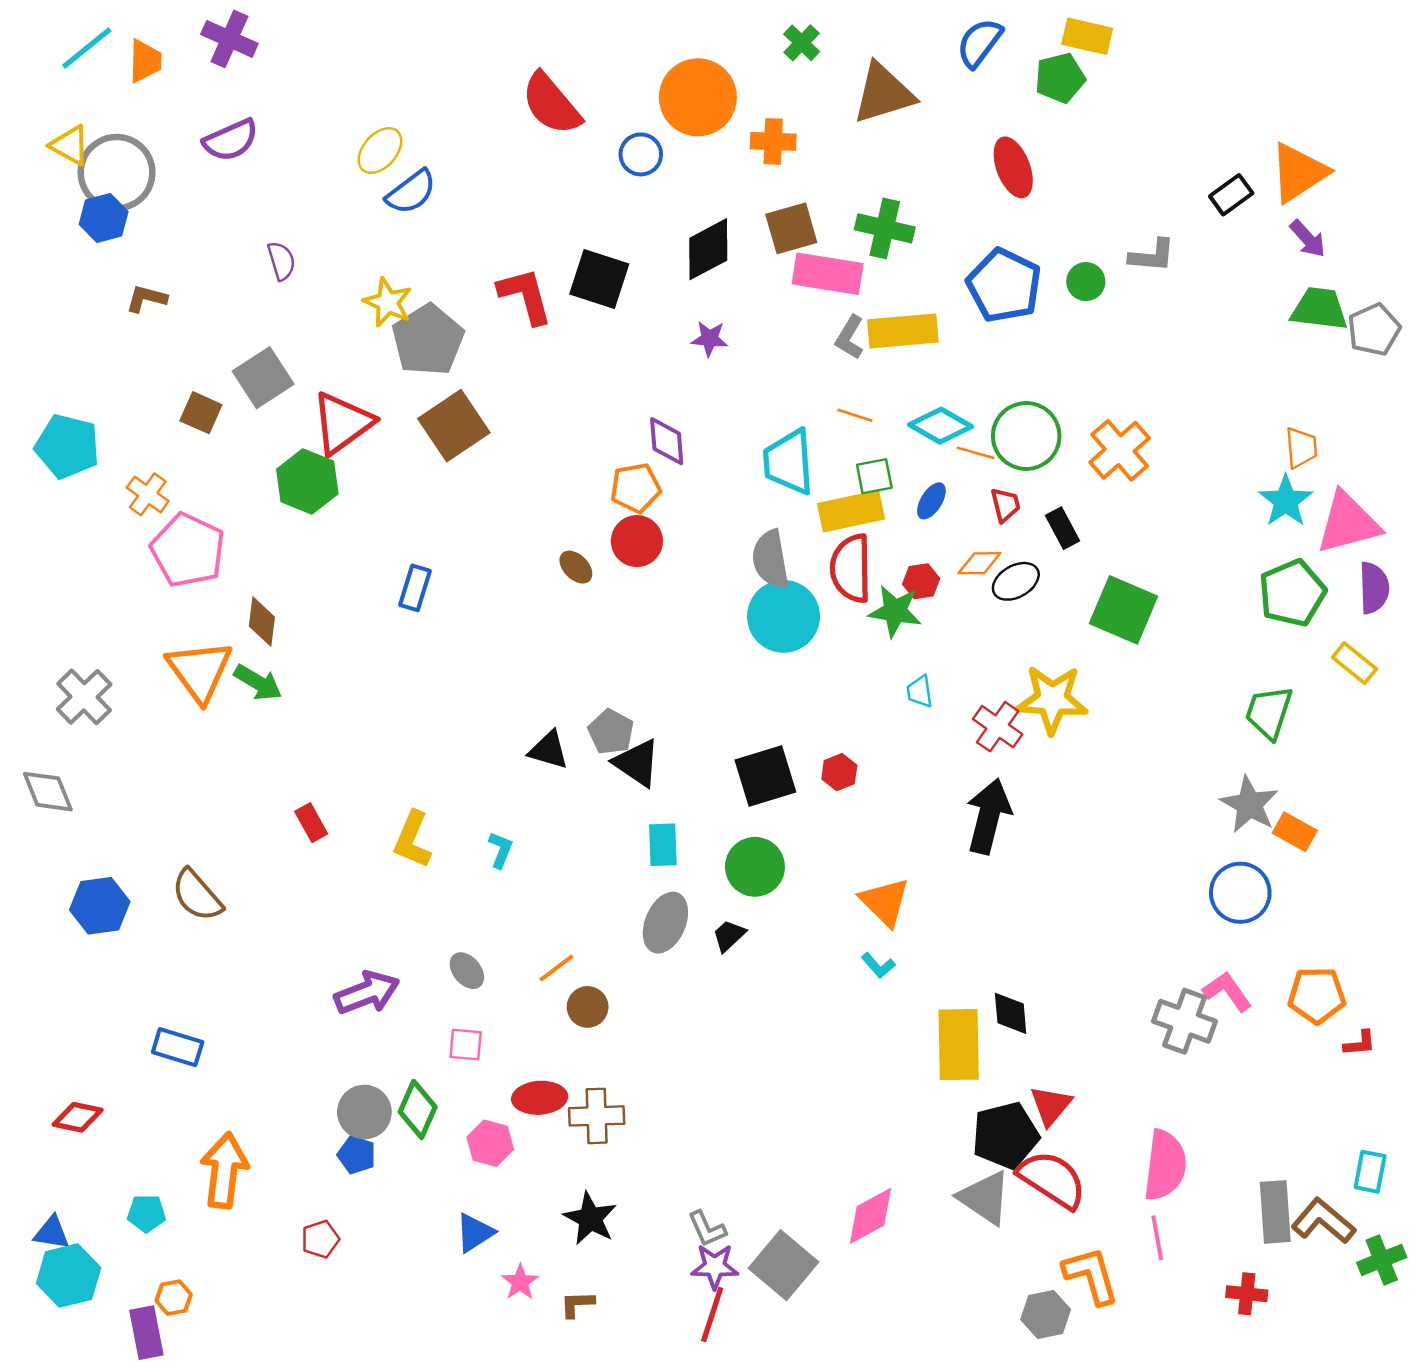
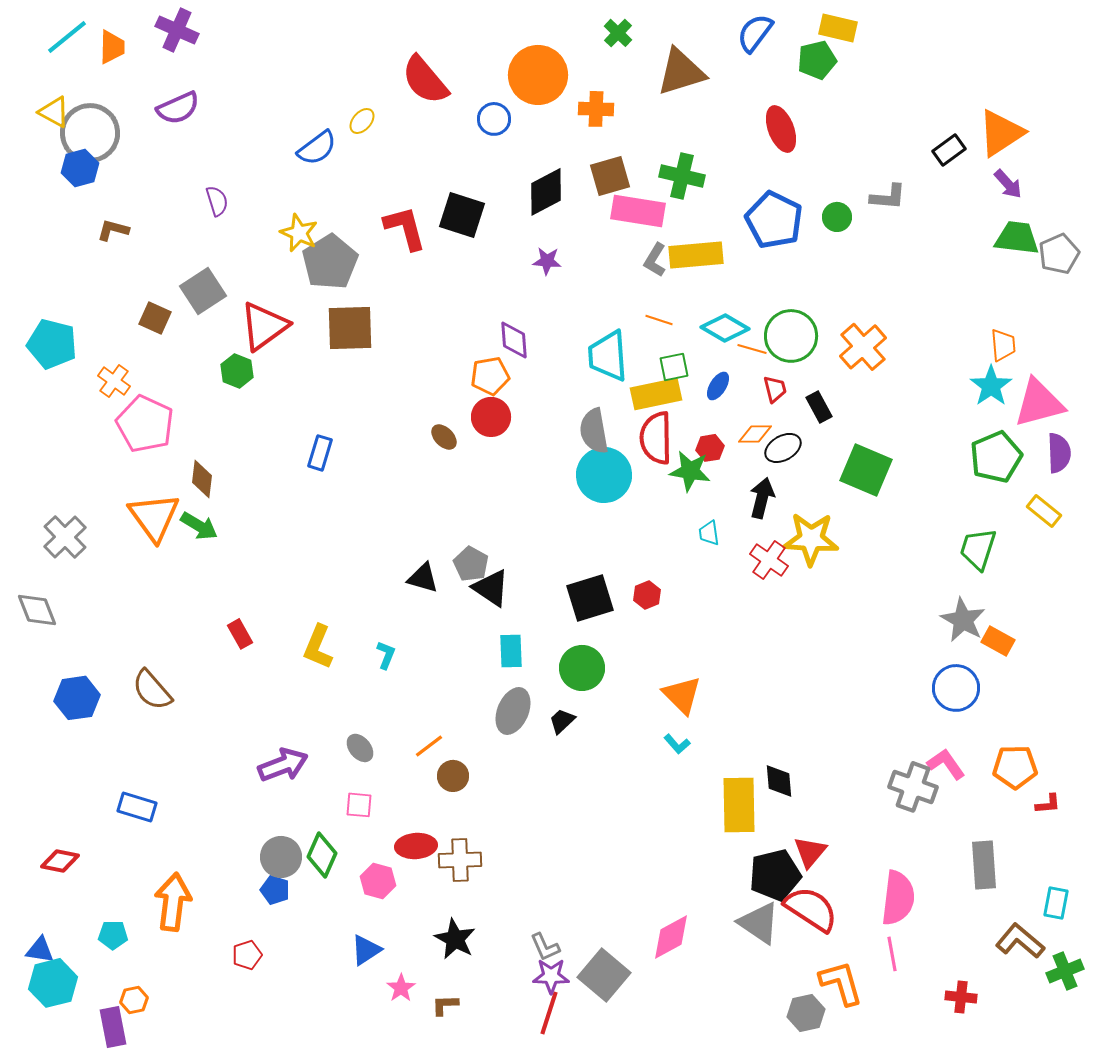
yellow ellipse: (380, 151) -> (362, 121), moved, size x0.7
brown square: (454, 426) -> (350, 328), turned 32
green hexagon: (307, 481) -> (237, 371), size x0.7
black arrow: (989, 816) -> (762, 498), moved, size x0.7
gray rectangle: (1275, 1212) -> (984, 865), moved

